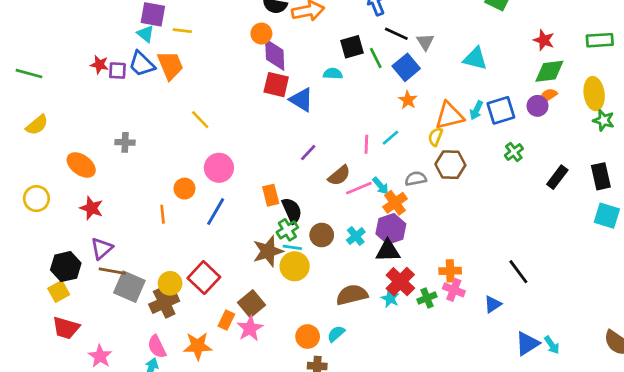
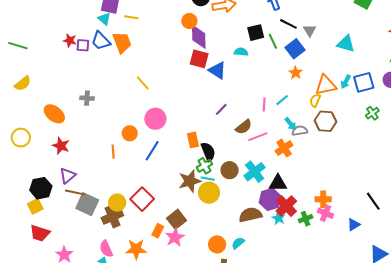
cyan arrow: (381, 186) -> (291, 124), moved
purple hexagon: (391, 229) -> (270, 199), moved
cyan cross: (356, 236) -> (255, 172), size x1.5

